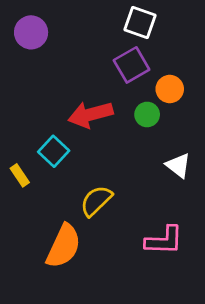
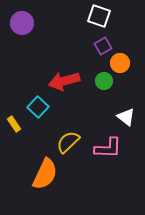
purple square: (132, 65) -> (103, 46), moved, size x0.7
pink L-shape: (164, 240) -> (108, 148), moved

